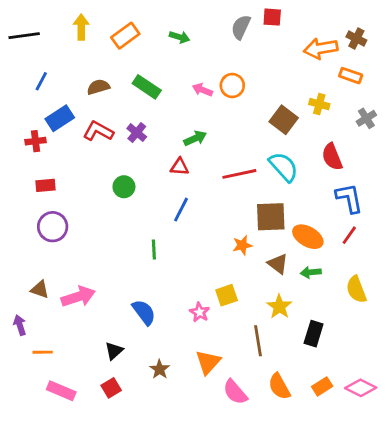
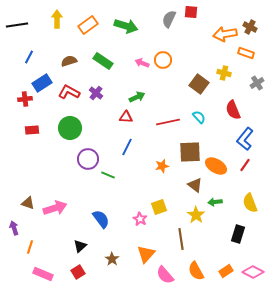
green arrow: (180, 37) -> (126, 26), size x1.6
cyan semicircle: (284, 167) -> (199, 117), size x0.6
green circle: (124, 187) -> (70, 128), moved, size x1.5
blue L-shape: (349, 198) -> (245, 139), turned -130
purple circle: (53, 227) -> (88, 159), moved
orange star: (242, 245) -> (162, 166), moved
green line: (154, 250) -> (108, 175), turned -64
green arrow: (311, 272) -> (215, 202), moved
black rectangle: (314, 334) -> (238, 234), moved
orange line: (43, 352) -> (30, 247), turned -72

